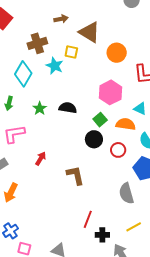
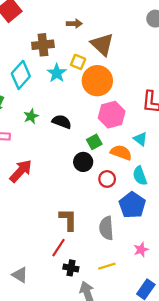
orange circle: (117, 53) -> (97, 81), moved, size x1.4
red arrow: (41, 159) -> (21, 171), size x1.6
brown L-shape: (75, 175) -> (68, 220), moved

